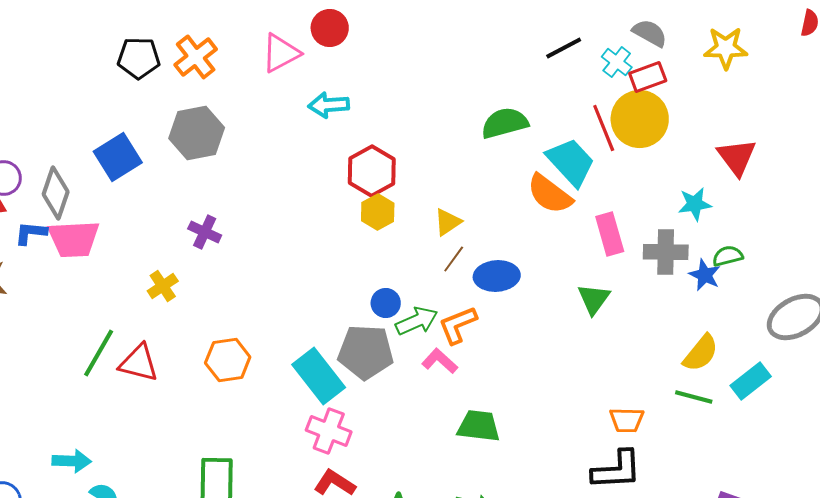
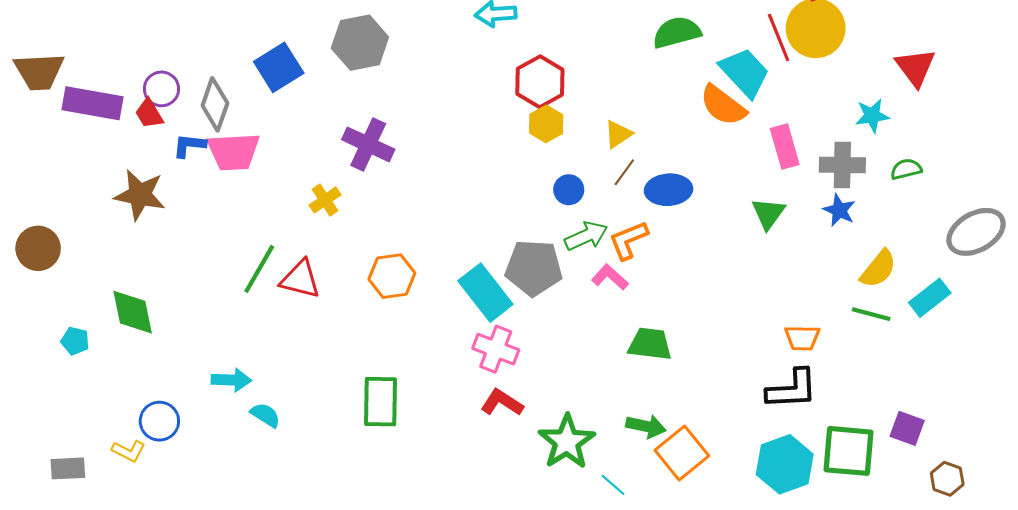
purple cross: (205, 232) -> (368, 144), size x1.5
blue star: (705, 275) -> (839, 210), moved
blue circle: (386, 303) -> (569, 190), moved

